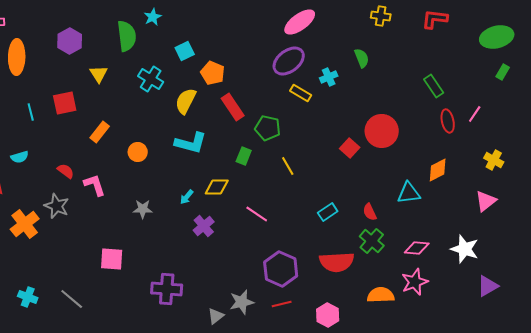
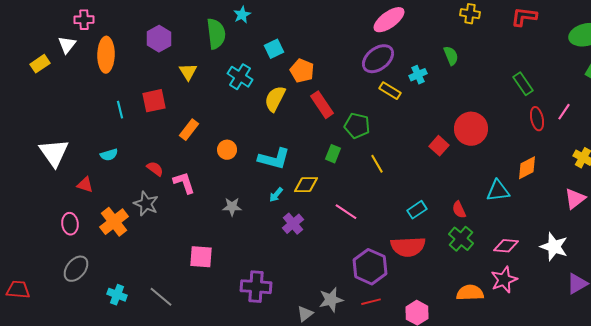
cyan L-shape: (191, 143) -> (274, 159), moved
red semicircle: (337, 262) -> (408, 247), moved

